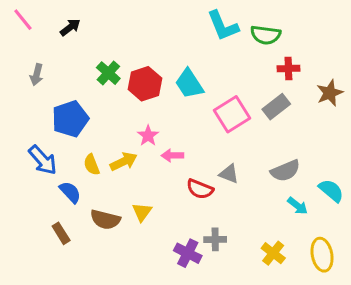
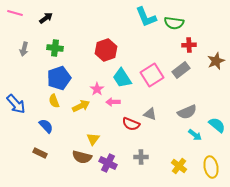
pink line: (23, 20) -> (15, 13), turned -35
green cross: (108, 73) -> (55, 48), moved, turned -35
red hexagon: (145, 84) -> (106, 50), moved
cyan trapezoid: (189, 84) -> (122, 78), moved
blue pentagon: (70, 119) -> (59, 78), moved
blue arrow: (43, 160) -> (16, 104), moved
yellow semicircle: (92, 165) -> (54, 101), moved
brown semicircle: (105, 220) -> (82, 157), moved
brown rectangle: (61, 233) -> (40, 153), turned -32
purple cross: (188, 253) -> (108, 163), moved

